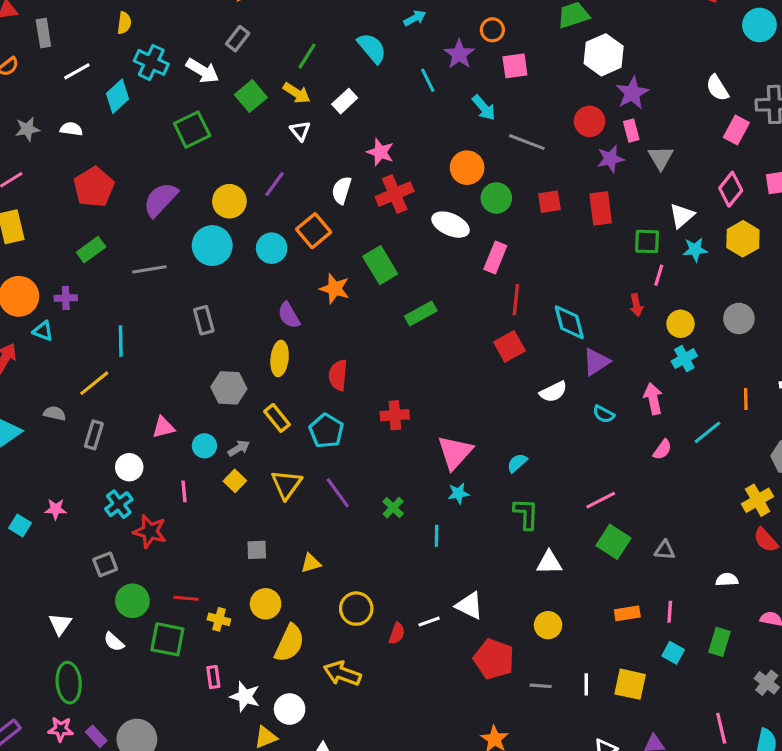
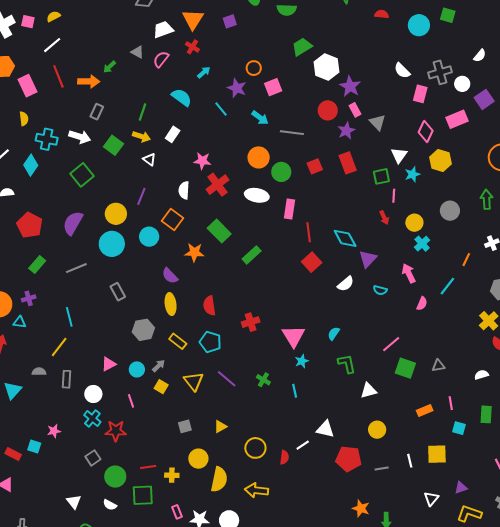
orange line: (746, 399) -> (466, 260), turned 40

